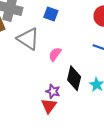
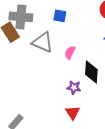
red triangle: (49, 106) -> (73, 113), moved

